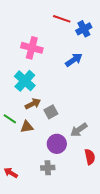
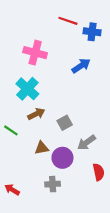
blue cross: (84, 29) -> (92, 32), turned 35
gray square: (51, 112) -> (65, 123), moved
brown triangle: (27, 127) -> (42, 148), moved

